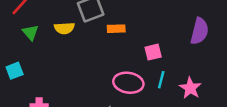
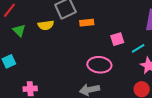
cyan line: (161, 80) -> (138, 48), moved, turned 48

